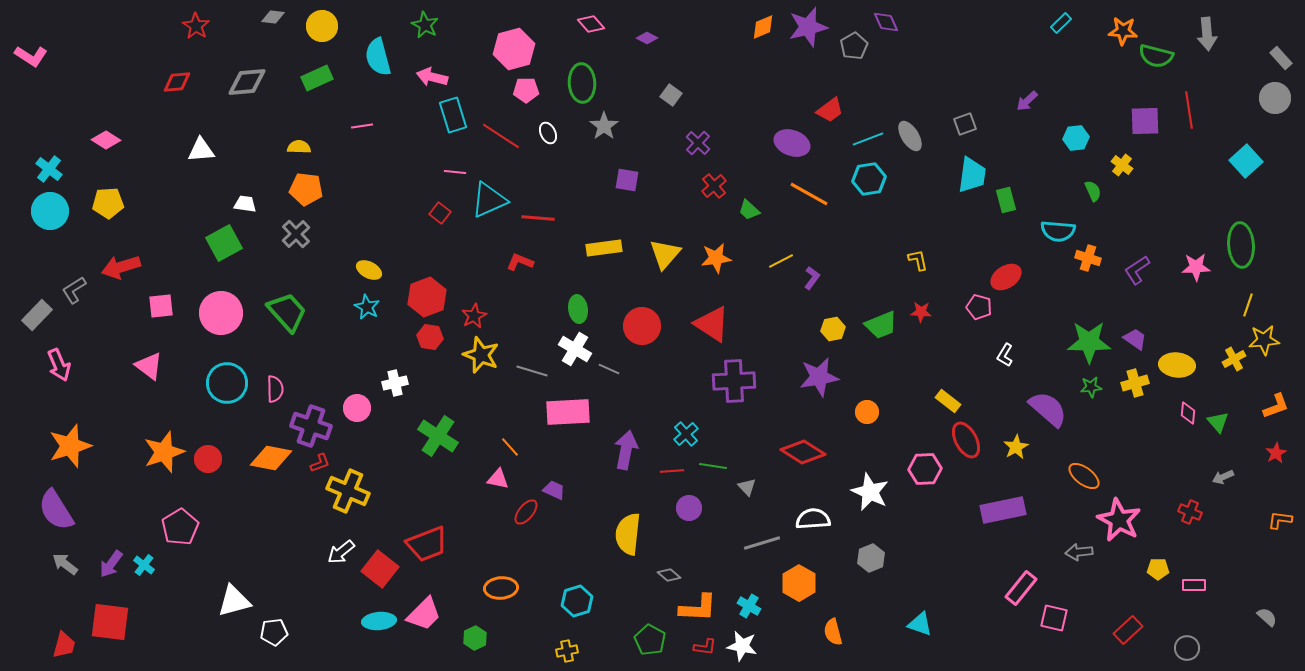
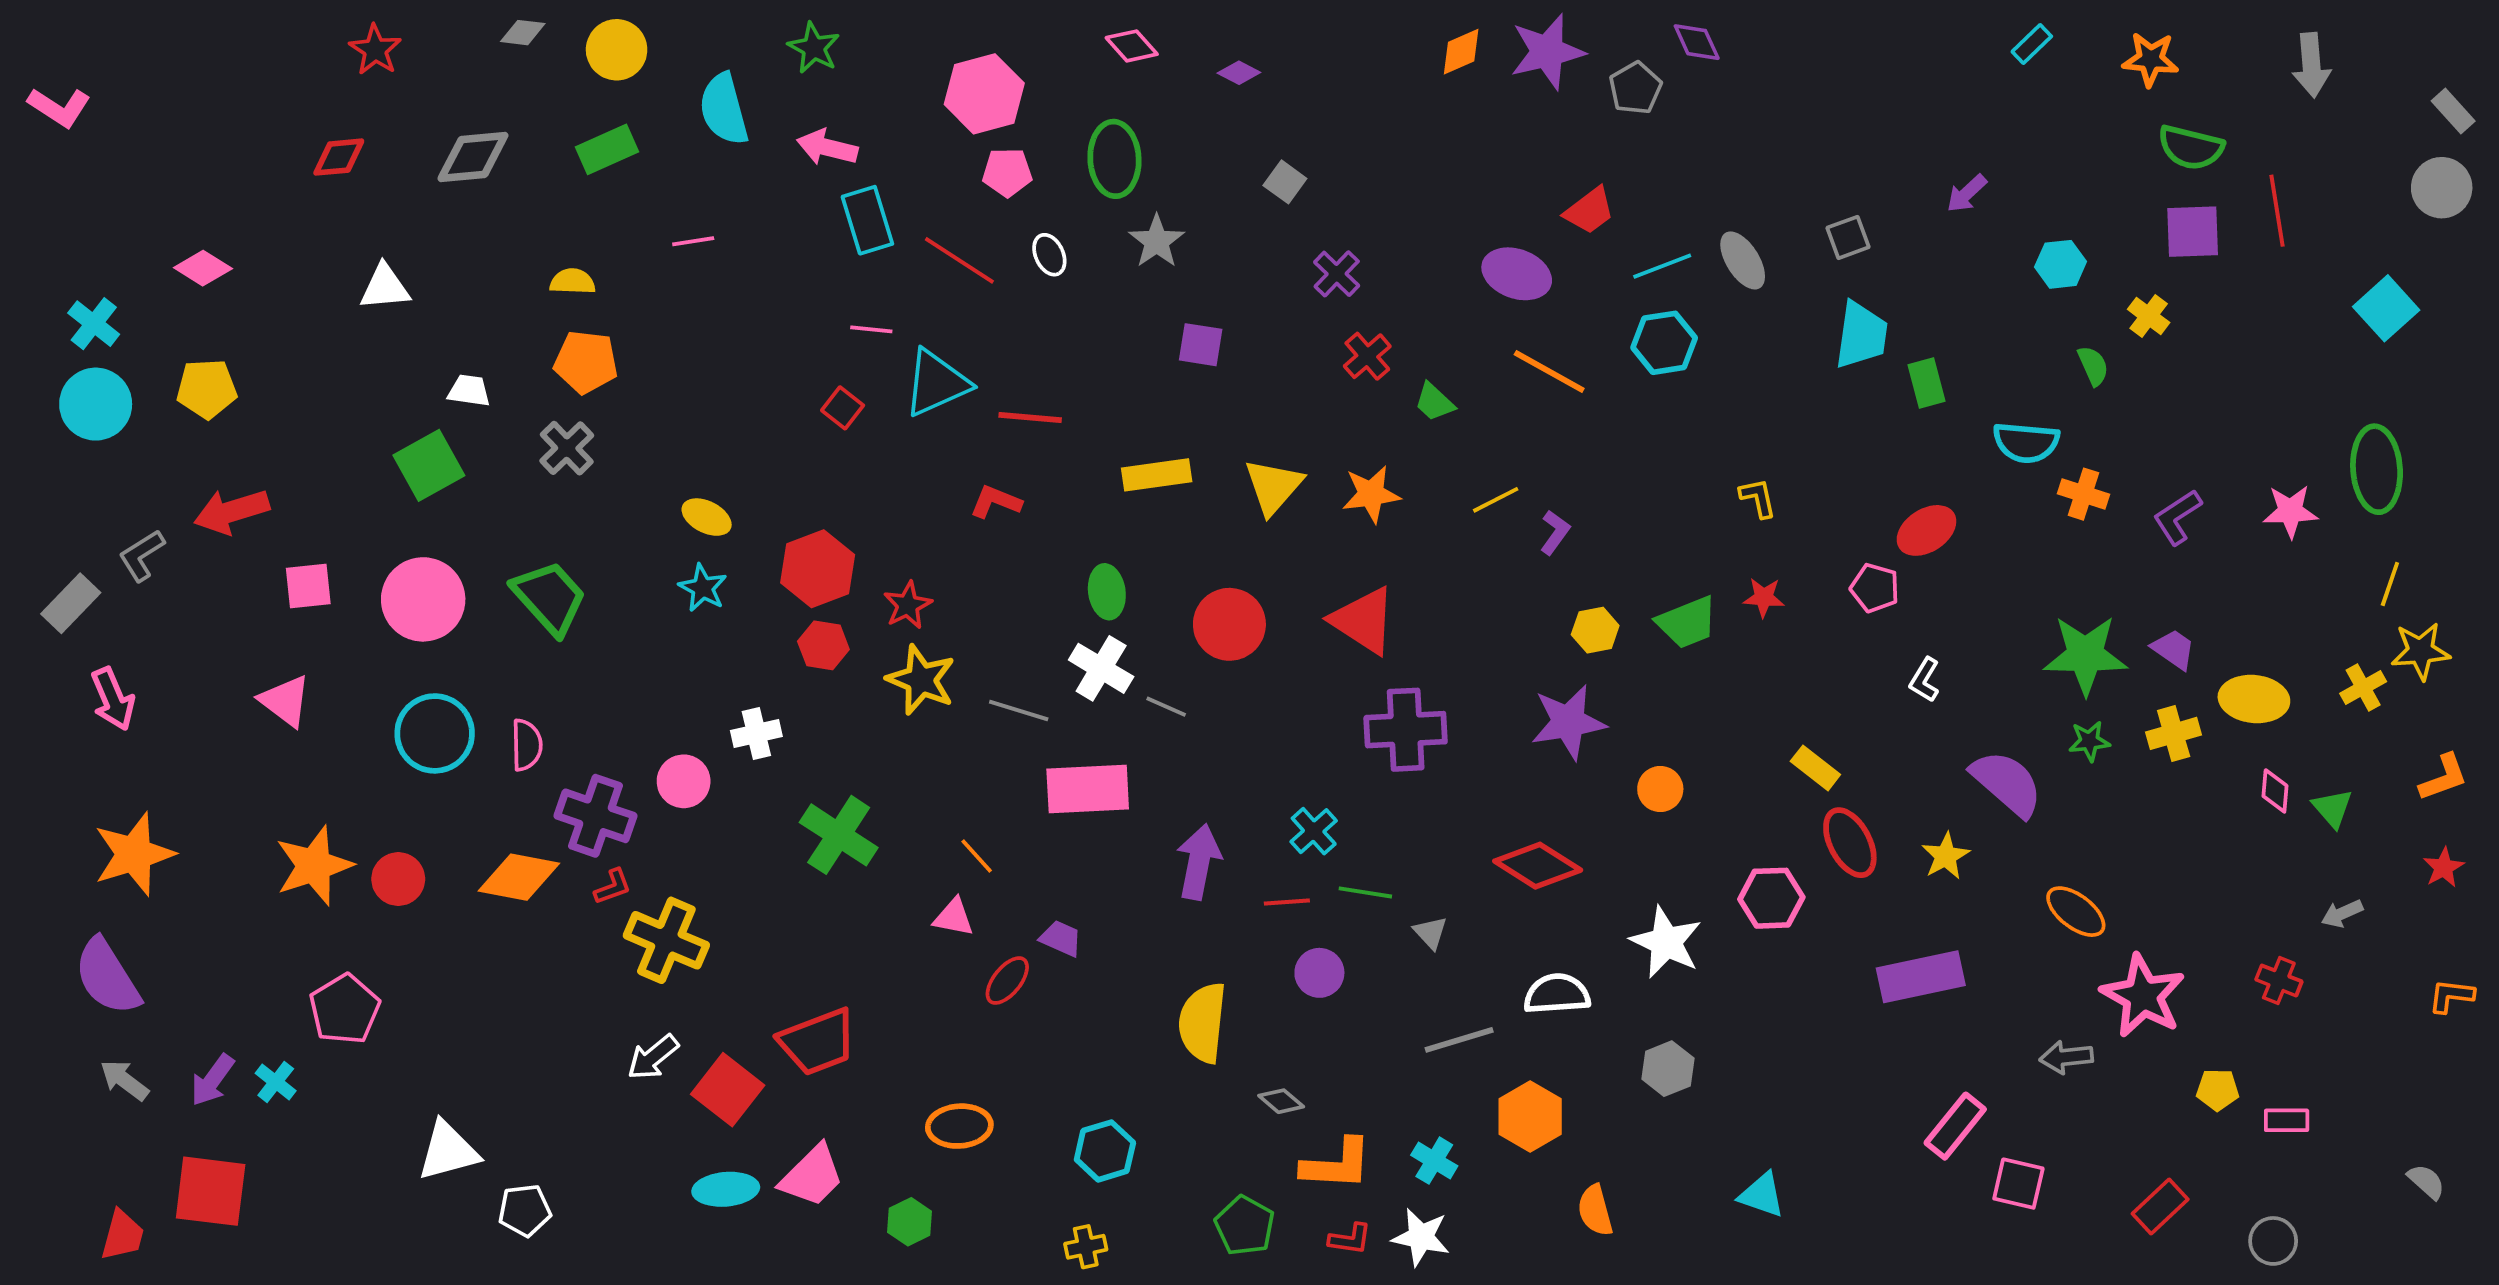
green semicircle: (1156, 56) -> (2191, 147), moved

